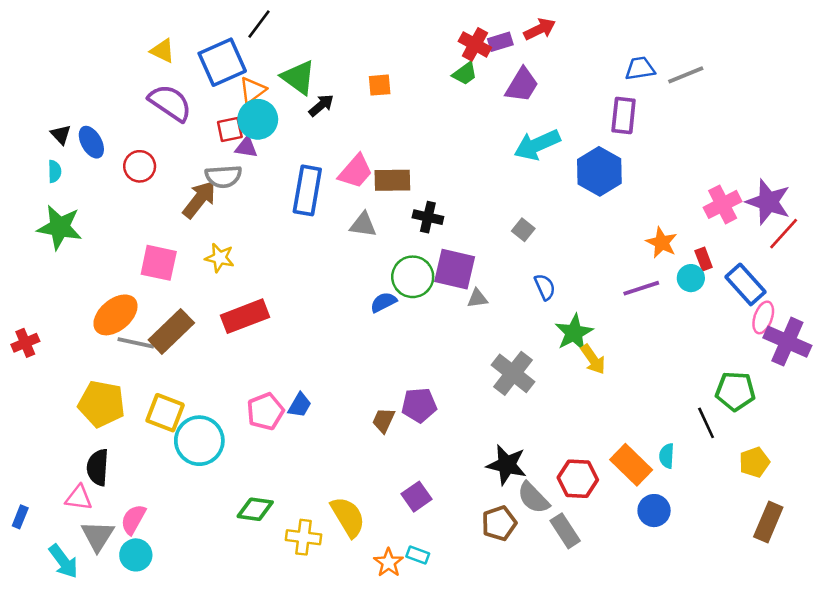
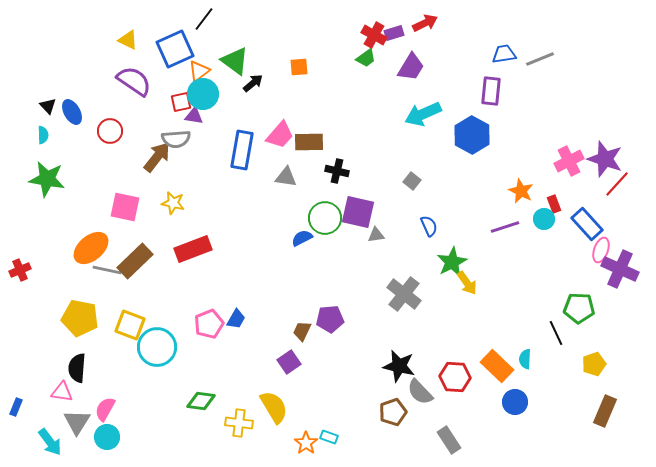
purple square: (416, 497) -> (289, 362), moved
gray rectangle: (565, 531) -> (449, 440), moved

